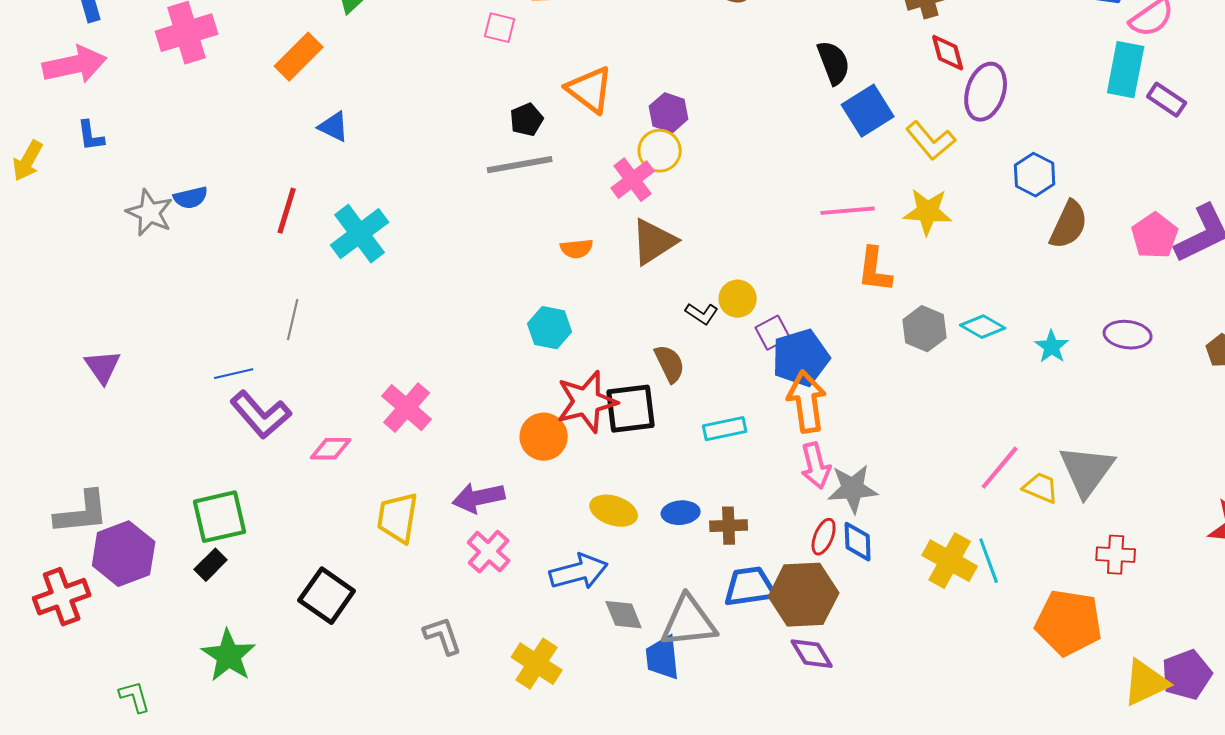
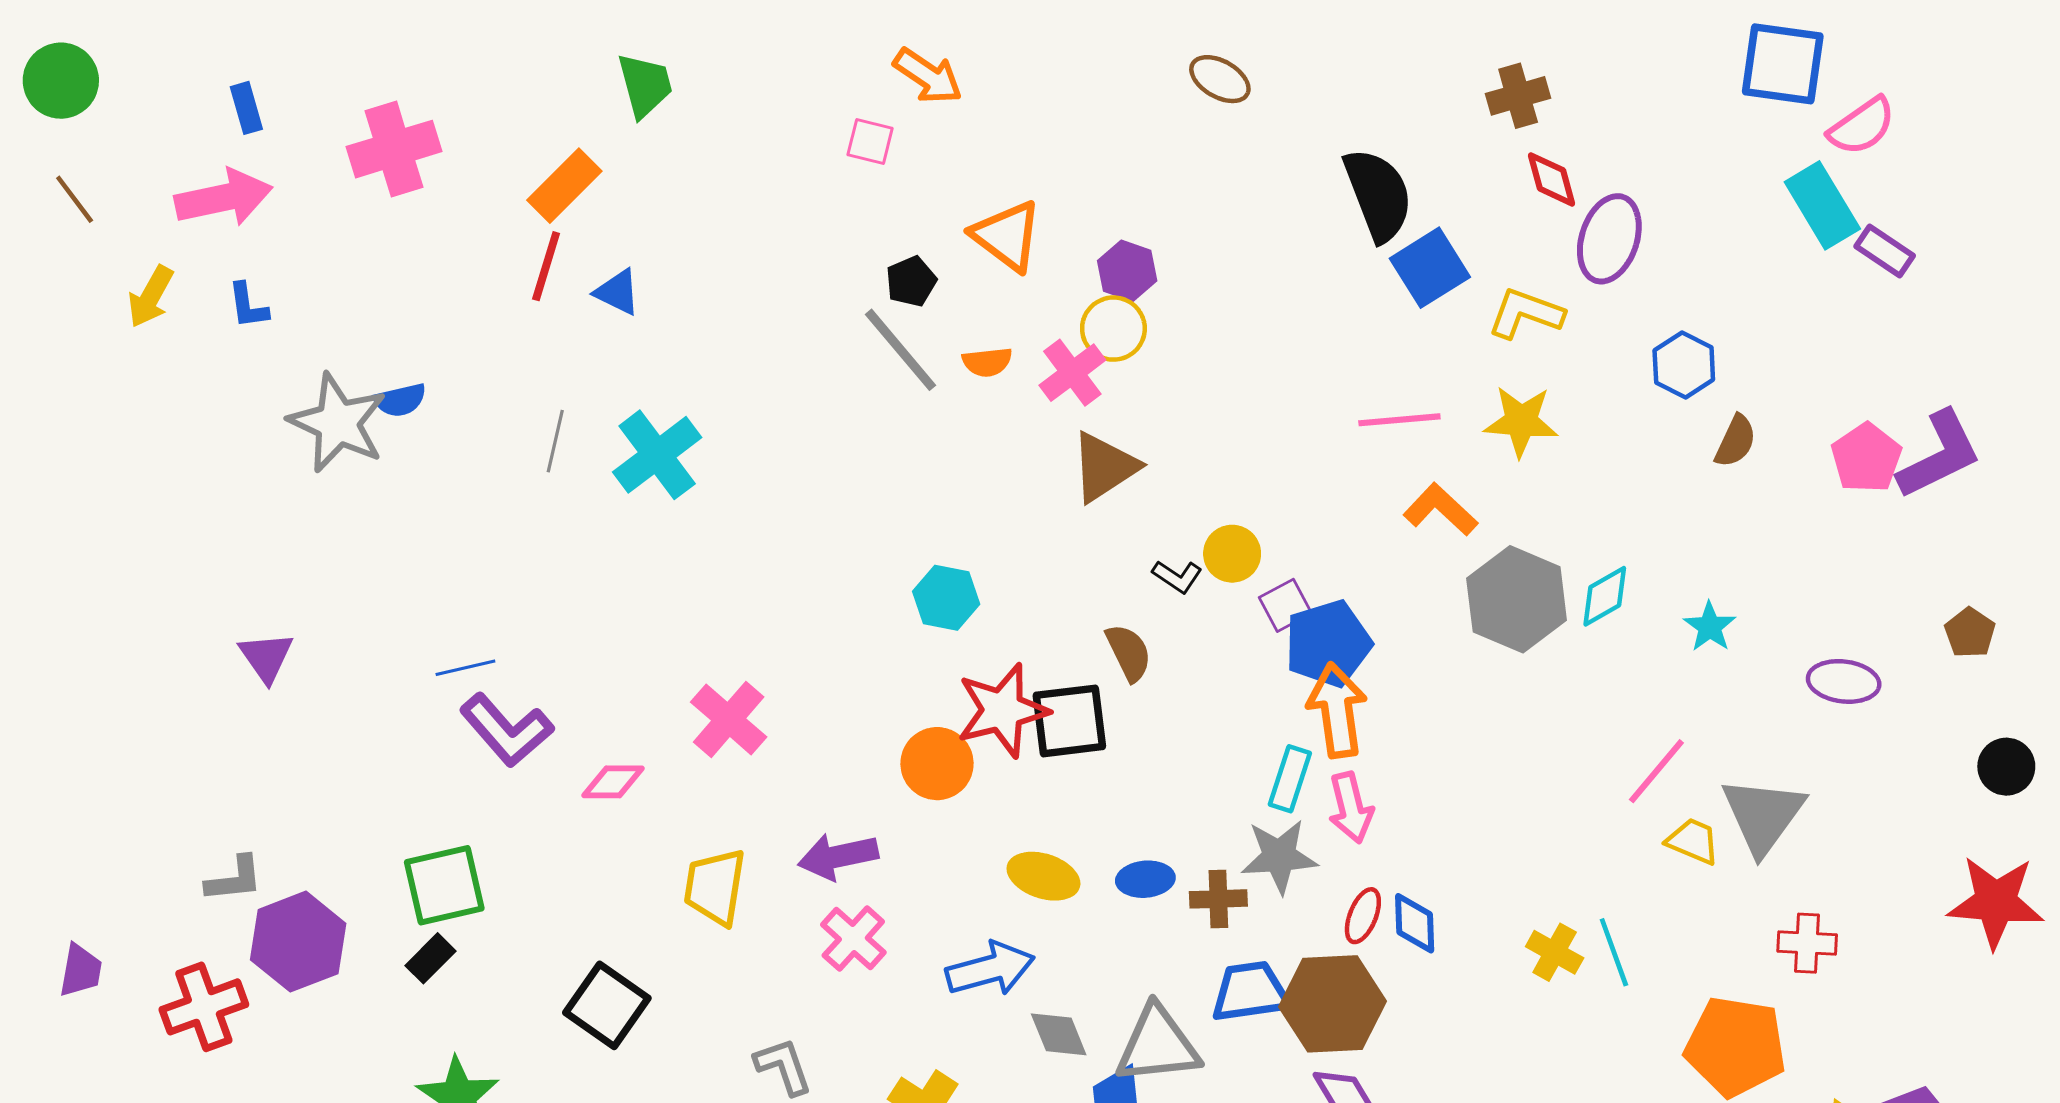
black semicircle: (834, 63) -> (1378, 195), size x1.4
cyan rectangle: (1126, 70) -> (1822, 205), turned -42
yellow L-shape: (931, 141) -> (1526, 313), turned 150
yellow arrow: (28, 161) -> (151, 297), moved
gray line: (520, 165) -> (900, 350), turned 60
red line: (287, 211) -> (546, 266), moved
gray star: (150, 213) -> (338, 423), size x1.4
brown semicircle: (1069, 225) -> (1736, 441), size x0.7
orange semicircle: (577, 249) -> (987, 362), moved
orange L-shape: (875, 270) -> (1440, 510), turned 126
gray line: (293, 320) -> (555, 441), moved
cyan diamond: (983, 327) -> (1605, 596), turned -60
gray hexagon: (925, 329) -> (1517, 599), size x1.5
purple ellipse: (1128, 335) -> (1844, 681), moved
cyan rectangle: (725, 429) -> (1290, 779), moved, turned -60
pink line: (1000, 468) -> (1656, 771), moved
gray star: (853, 489) -> (1279, 856), moved
gray L-shape: (82, 513) -> (234, 879), size x0.7
yellow cross: (950, 561) -> (1555, 952), size x0.7

